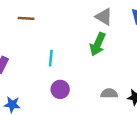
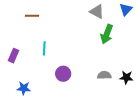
green arrow: (98, 44) -> (107, 34), moved
cyan line: (51, 58) -> (44, 48), moved

